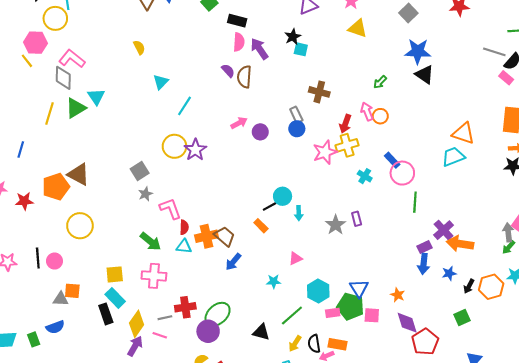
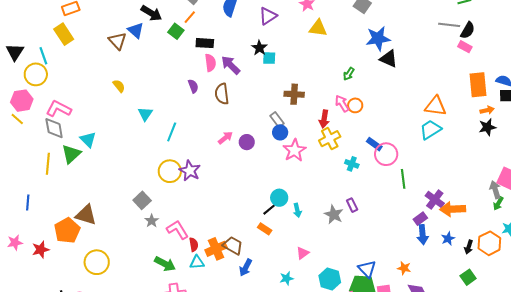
purple semicircle: (228, 71) -> (193, 86), moved, turned 32
pink star: (325, 152) -> (295, 150), moved

